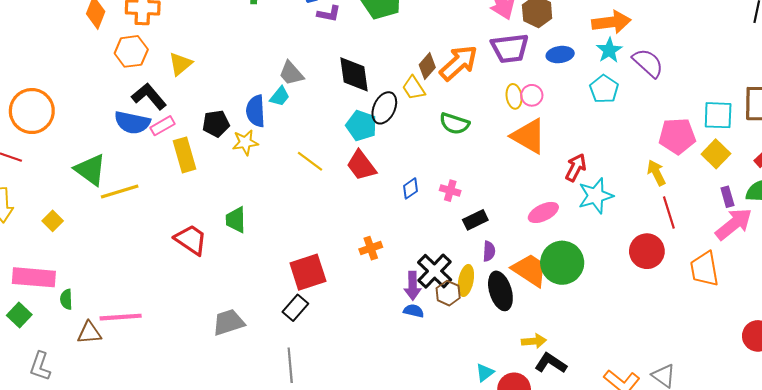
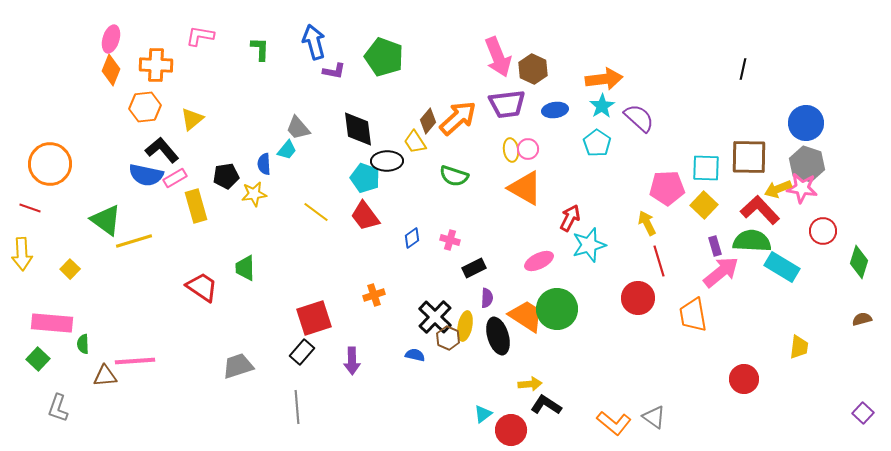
black ellipse: (384, 108) -> (387, 161), turned 64
blue semicircle: (256, 111) -> (264, 164), size x0.7
purple arrow: (413, 286) -> (352, 361), moved

